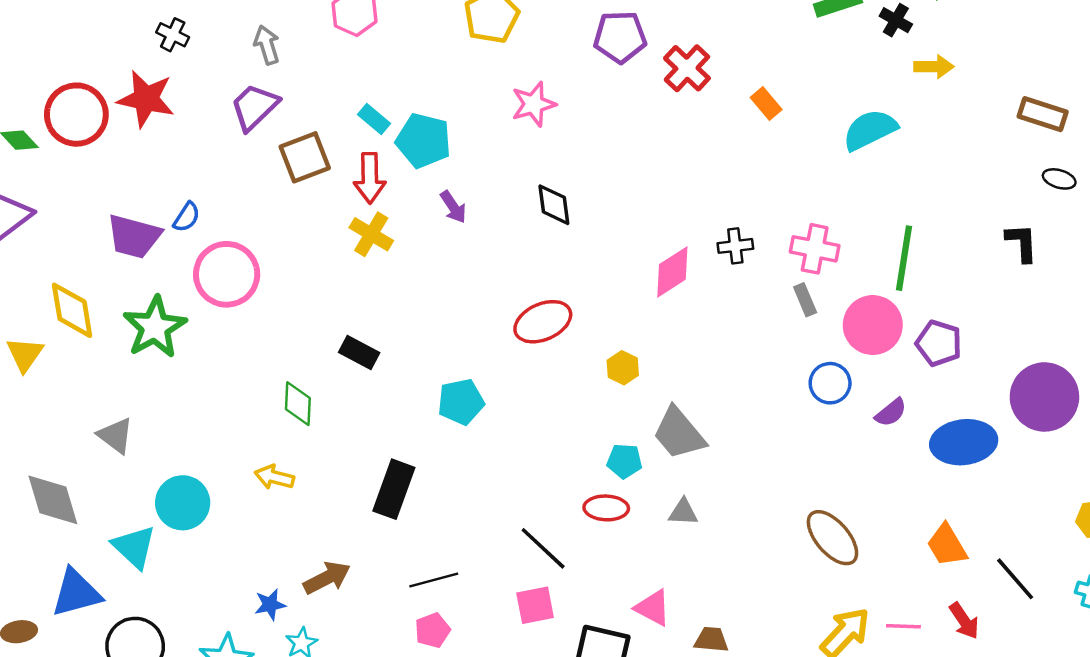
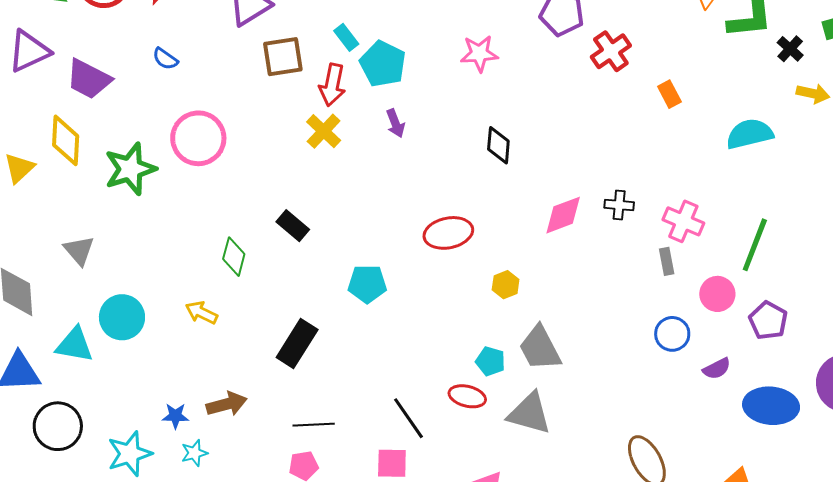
black diamond: (554, 205) -> (498, 145), moved
blue semicircle: (187, 217) -> (165, 59), moved, turned 80
purple trapezoid: (134, 236) -> (89, 79), moved
pink circle: (873, 325) -> (717, 294), size x0.7
gray triangle: (683, 512) -> (529, 413), size x1.8
cyan triangle: (134, 547) -> (75, 345), turned -45

